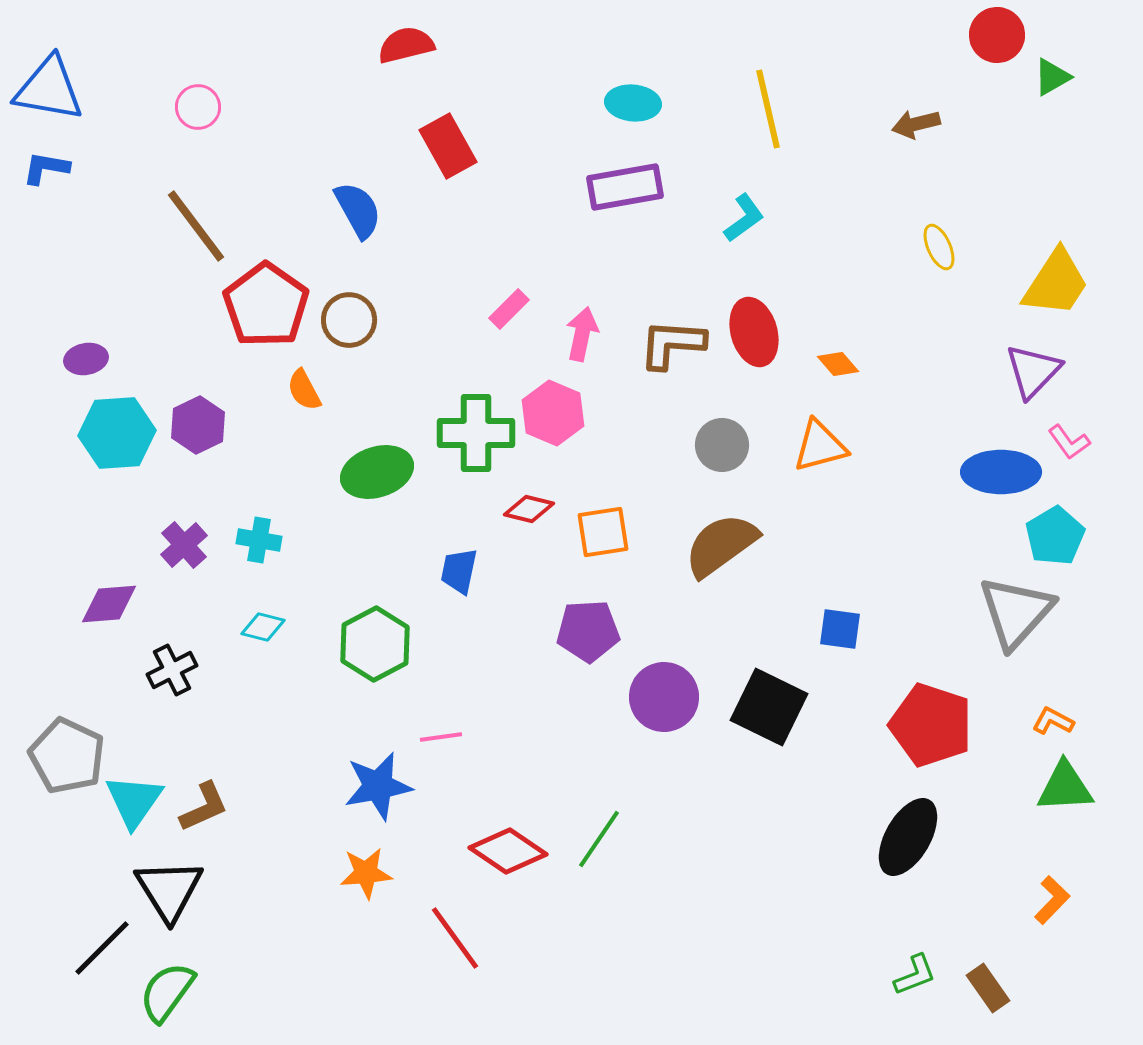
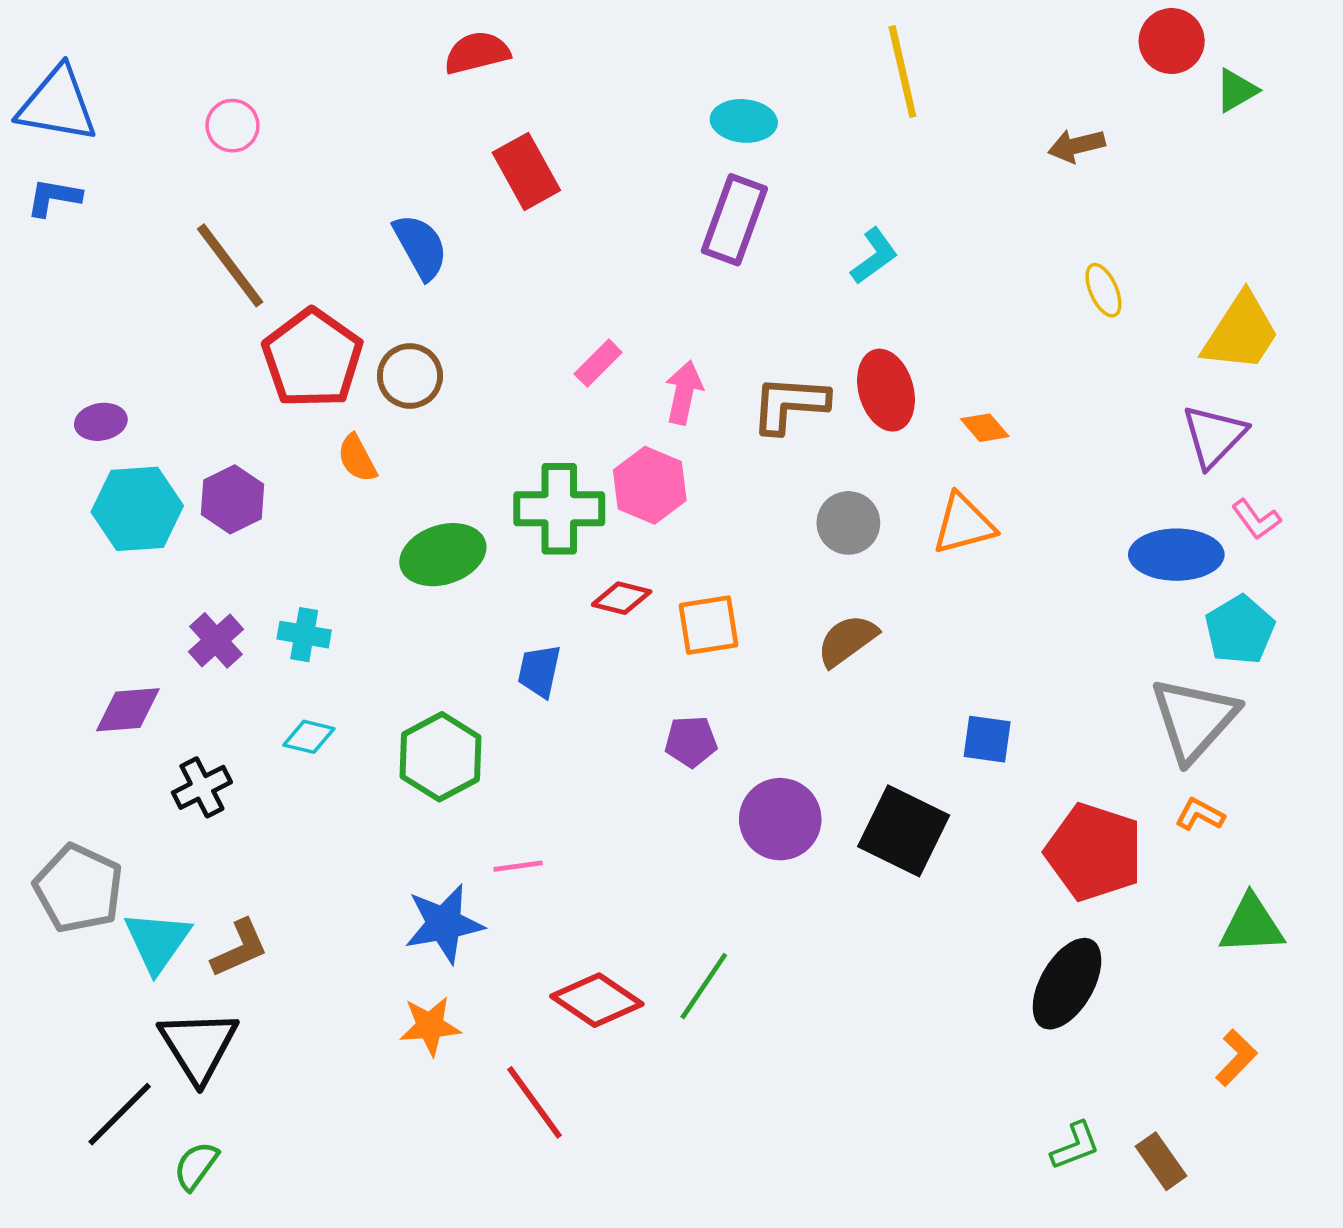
yellow line: (768, 109) -> (902, 72), moved
purple rectangle: (625, 187) -> (734, 220), turned -60
brown semicircle: (721, 545) -> (847, 640), size x0.7
purple pentagon: (588, 631) -> (691, 742), size x0.7
orange L-shape: (1053, 721) -> (1200, 814), moved
green semicircle: (167, 992) -> (196, 1166), size x0.7

